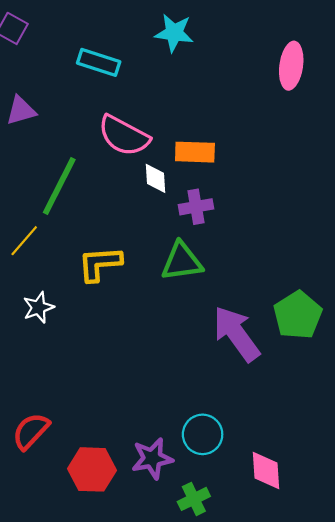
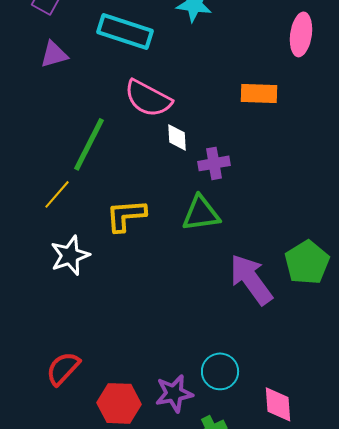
cyan rectangle: (99, 62) -> (125, 31), size x1.4
purple triangle: (21, 111) -> (54, 54), moved
orange rectangle: (195, 152) -> (259, 93), moved
white star: (38, 307) -> (70, 255), size x1.4

